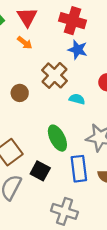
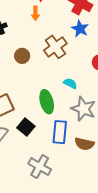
orange arrow: (25, 43) -> (35, 13), turned 40
cyan semicircle: (77, 99) -> (70, 83), moved

